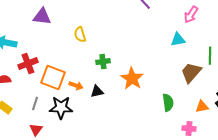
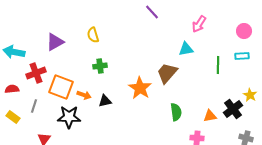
purple triangle: (42, 17) -> (55, 42), moved, turned -36
yellow semicircle: (80, 35) -> (93, 35), moved
green cross: (103, 62) -> (100, 66), moved
brown trapezoid: (191, 73) -> (167, 73), moved
gray line: (35, 104) -> (34, 106), moved

